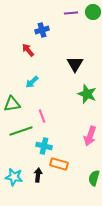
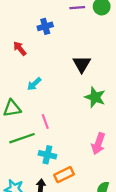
red arrow: (28, 50) -> (20, 49), moved
orange rectangle: (59, 164) -> (64, 175), turned -42

